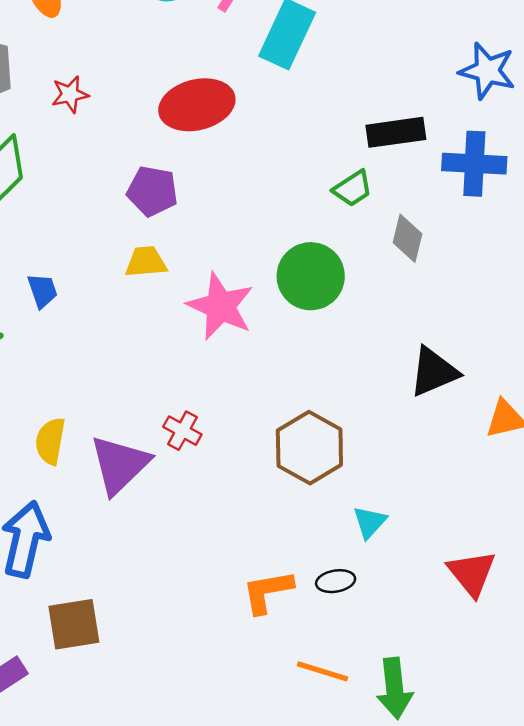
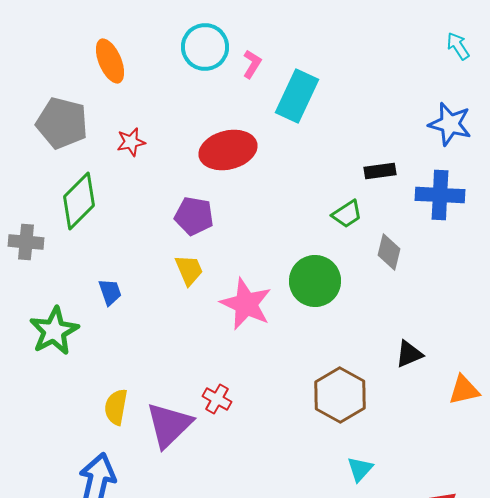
black rectangle: (396, 132) -> (380, 171), size x0.7
yellow trapezoid: (146, 262) -> (189, 270), turned 72
black triangle: (434, 372) -> (409, 354), size x0.7
brown hexagon: (309, 448) -> (340, 395), moved

